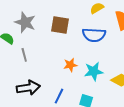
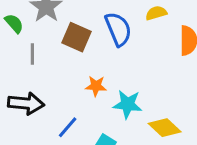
brown square: (60, 25) -> (76, 37), moved
blue semicircle: (94, 35) -> (118, 29), moved, turned -130

